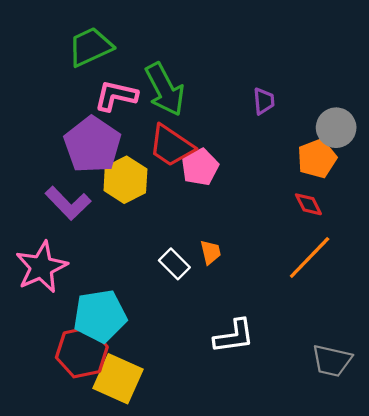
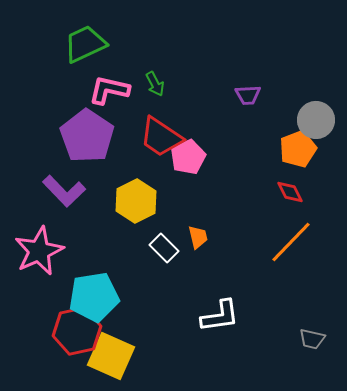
green arrow: (165, 89) -> (155, 84), size x0.5
purple trapezoid: (264, 101) -> (248, 95), turned 92
yellow hexagon: (125, 180) -> (136, 201), moved
gray trapezoid: (332, 361) -> (312, 339), size x0.7

